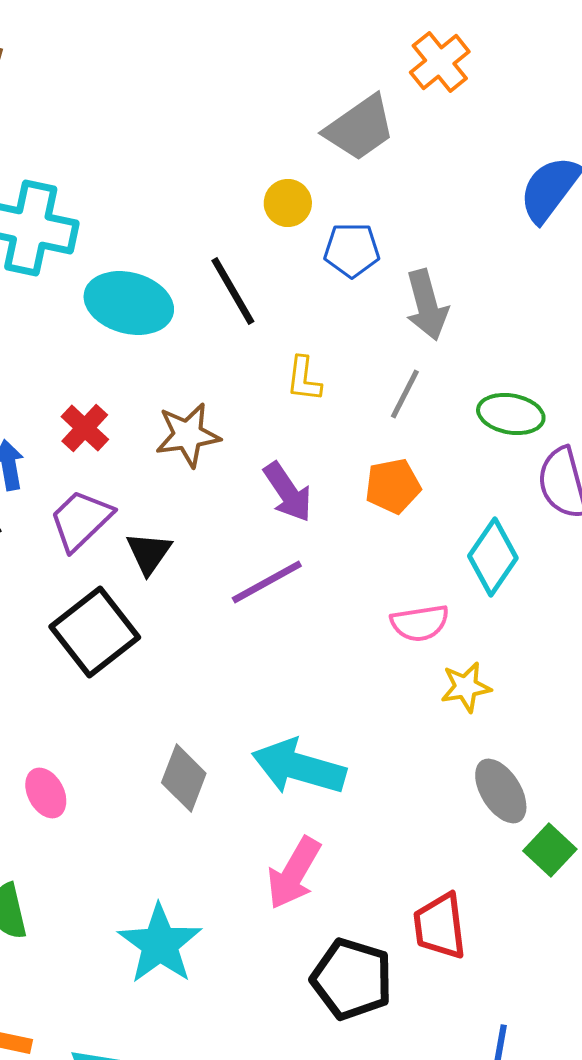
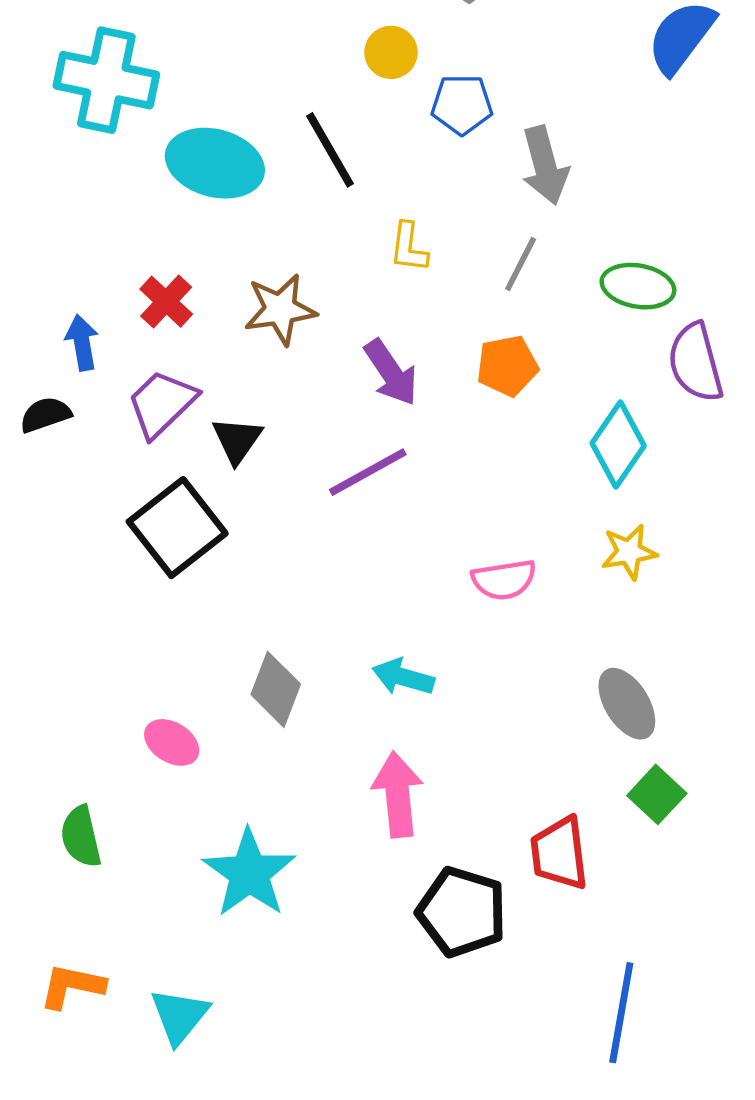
pink semicircle: (420, 623) -> (504, 580), moved
yellow star: (466, 687) -> (629, 552), moved
cyan arrow: (299, 767) -> (403, 677), size x0.6
pink ellipse: (46, 793) -> (172, 742), moved, turned -30
green square: (550, 850) -> (657, 794), moved
pink arrow: (294, 873) -> (398, 794), turned 144

